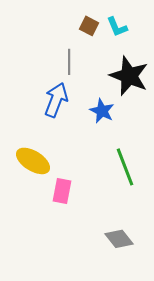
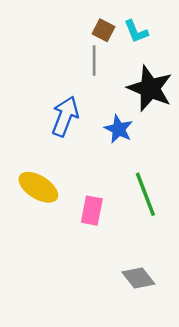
gray line: (69, 62) -> (94, 60), moved
pink rectangle: (62, 191) -> (92, 211), moved

